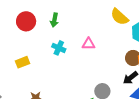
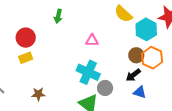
red circle: (26, 21) -> (26, 38), moved
cyan cross: (59, 48) -> (88, 72), moved, size x1.6

